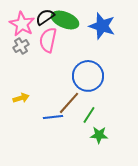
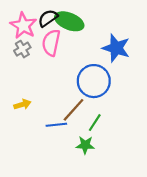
blue star: (102, 26) -> (116, 48), moved
green star: (99, 135) -> (85, 145), moved

